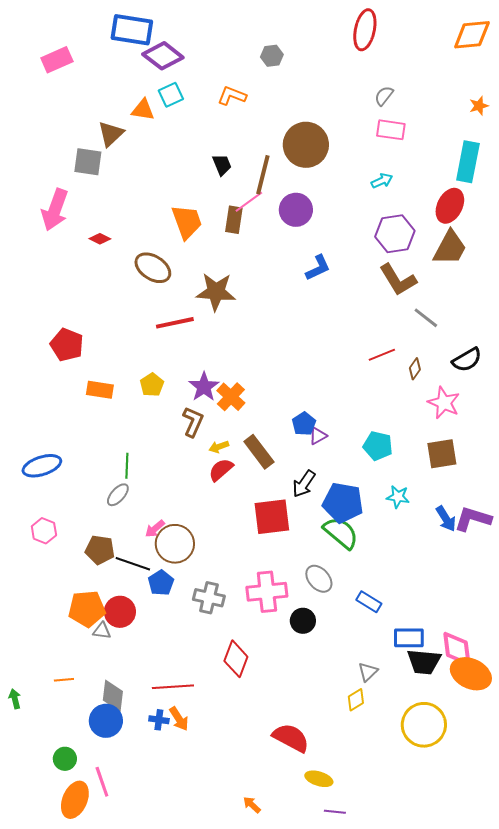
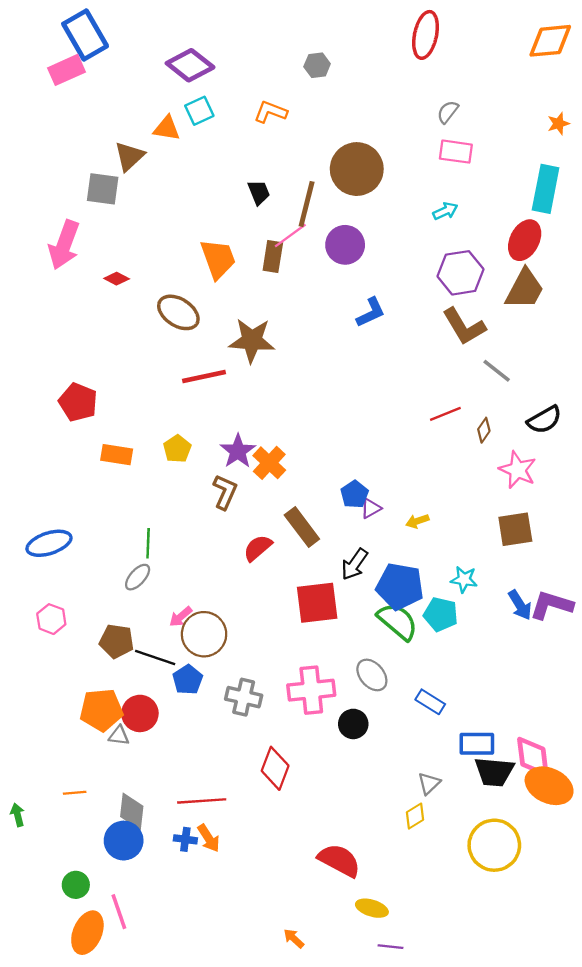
blue rectangle: (132, 30) -> (85, 35), moved, turned 51
cyan pentagon: (378, 446) -> (441, 614), moved
yellow arrow: (219, 447) -> (417, 521), moved

